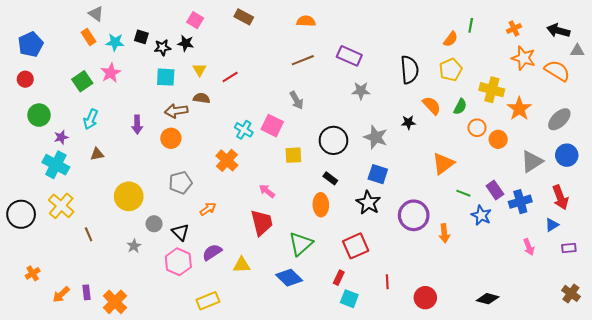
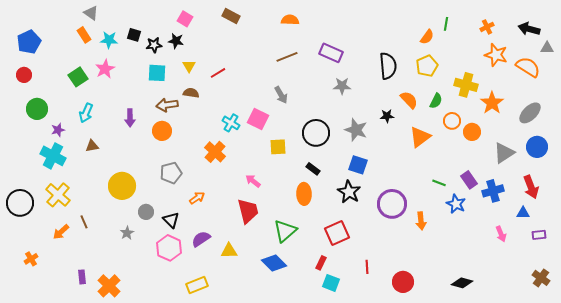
orange triangle: (443, 164) -> (420, 137), moved
blue triangle: (552, 225) -> (523, 213), turned 32
orange arrow: (61, 294) -> (61, 232), moved

